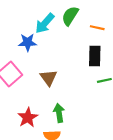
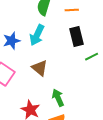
cyan arrow: (45, 23) -> (37, 35), moved

